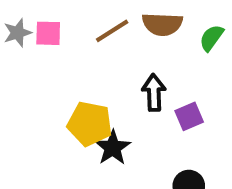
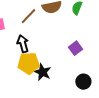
black arrow: (154, 93) -> (23, 44), moved

